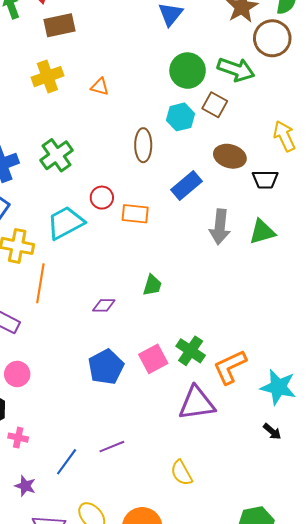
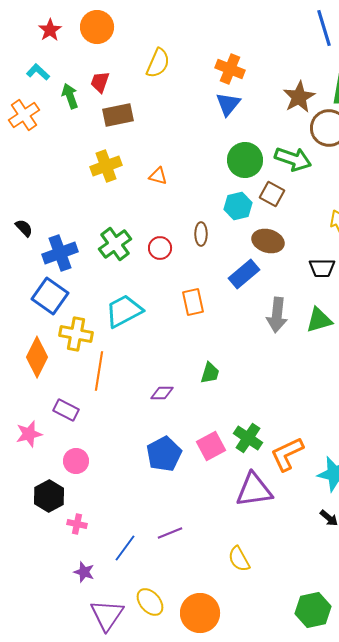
brown ellipse: (143, 145) -> (201, 234), size x0.7
brown ellipse: (230, 156) -> (268, 241), moved
red circle: (102, 198) -> (160, 248), moved
orange rectangle: (135, 214) -> (193, 302), turned 72

